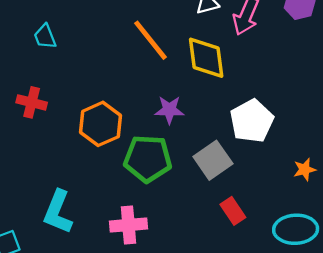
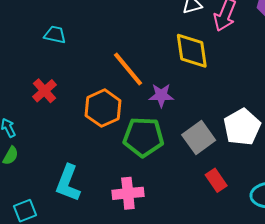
cyan trapezoid: (45, 36) -> (55, 35), turned 125
orange line: (151, 40) -> (128, 69), moved
red cross: (32, 102) -> (44, 91), turned 35
white pentagon: (252, 121) -> (242, 127), moved

